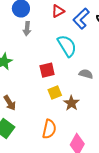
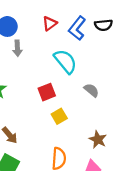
gray semicircle: (86, 74) -> (91, 90), turned 32
brown star: (71, 103) -> (98, 139), moved

